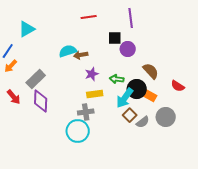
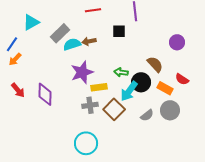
purple circle: (128, 49) -> (177, 42), moved
brown arrow: (81, 55) -> (89, 41), moved
purple star: (92, 74) -> (82, 72), moved, size x1.6
gray rectangle: (36, 79) -> (60, 33), moved
orange rectangle: (149, 95) -> (165, 88), moved
brown square: (130, 115) -> (114, 109), moved, size x1.5
cyan circle: (78, 131) -> (86, 143), moved

